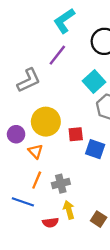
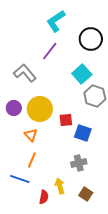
gray L-shape: (29, 80) -> (25, 73), turned -105
purple circle: (16, 134) -> (14, 108), moved
gray cross: (61, 184) -> (79, 163), moved
red semicircle: (50, 223) -> (44, 197), turned -72

